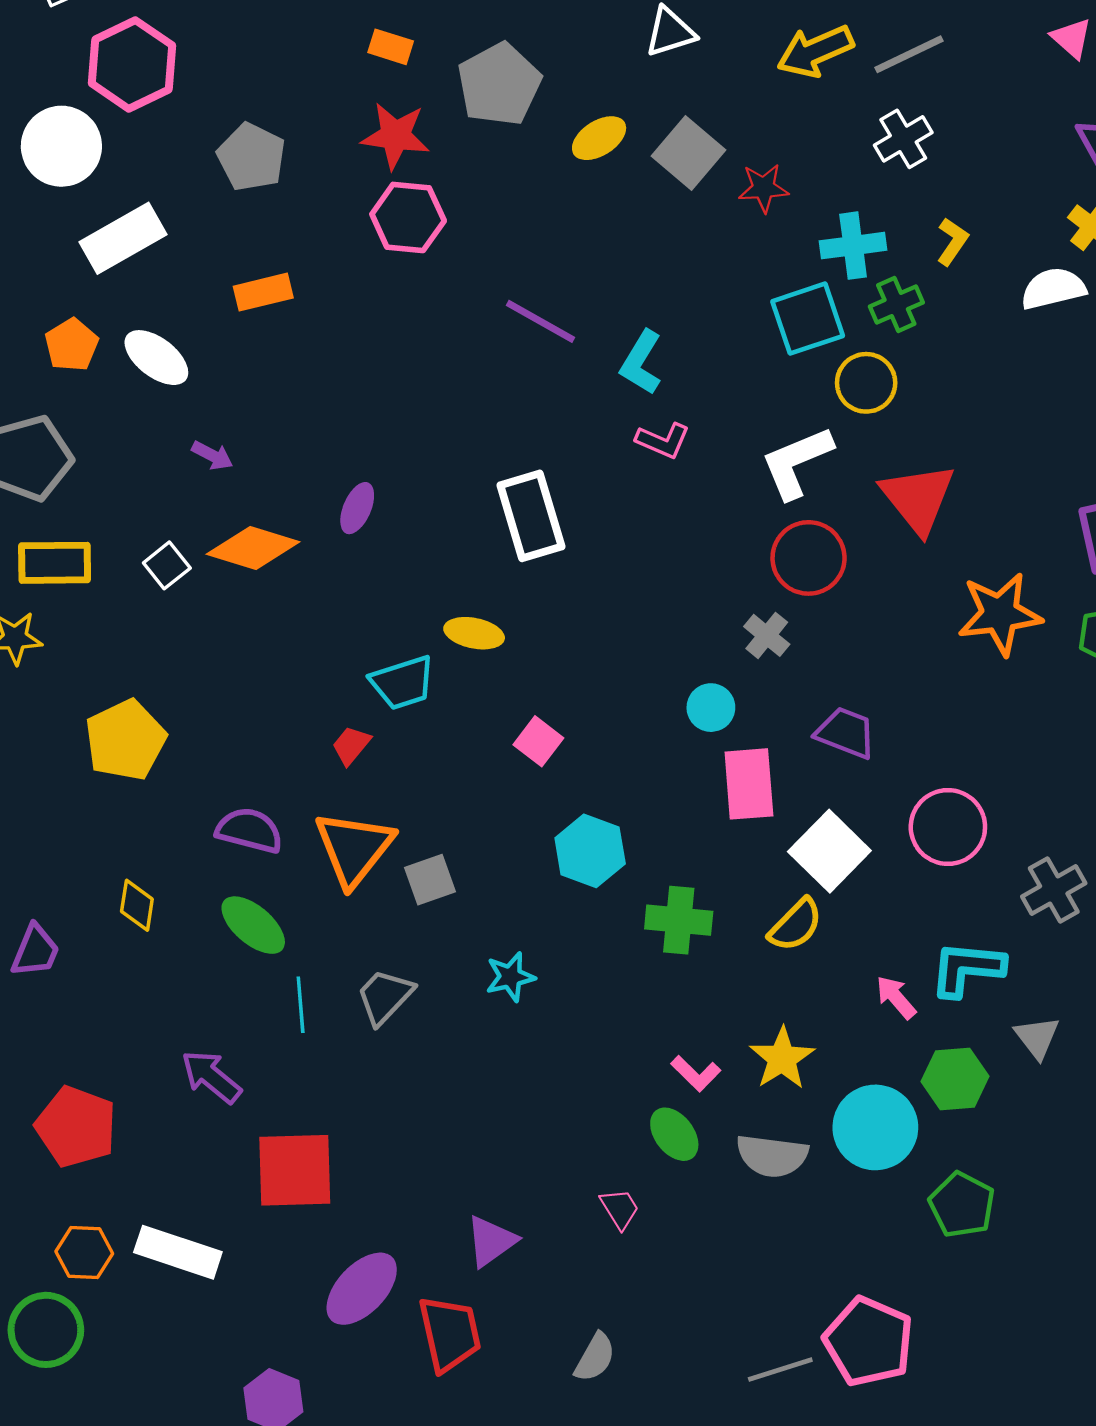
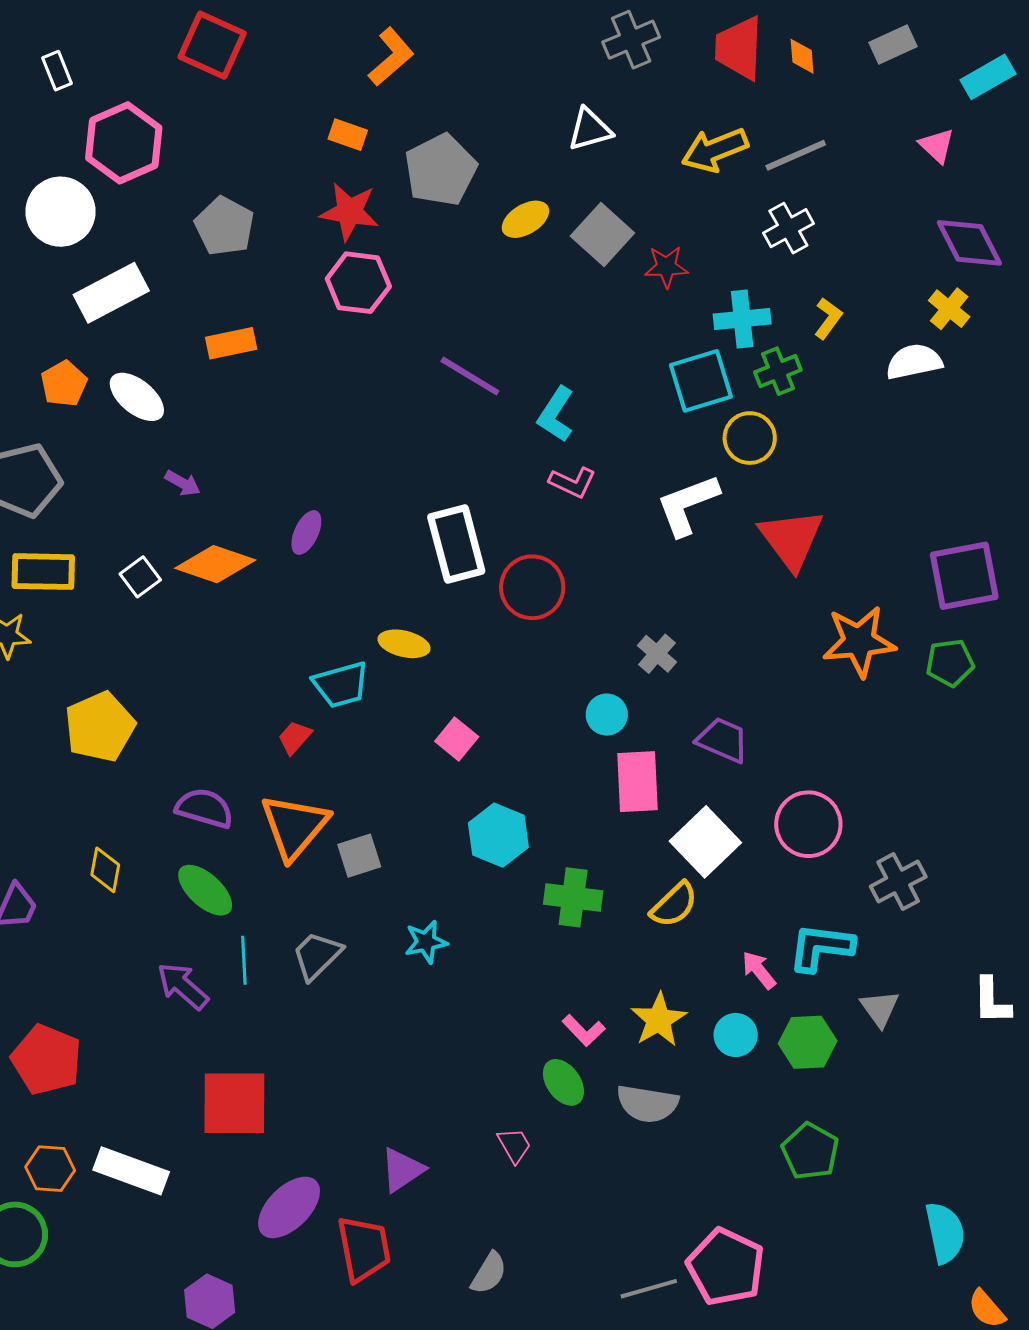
red circle: (809, 558) -> (532, 587), moved
purple arrow: (211, 1077) -> (183, 986), moved
cyan circle: (875, 1127) -> (736, 1035), moved, size x0.6

